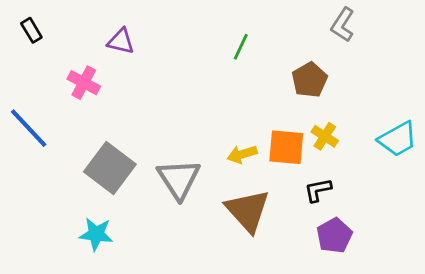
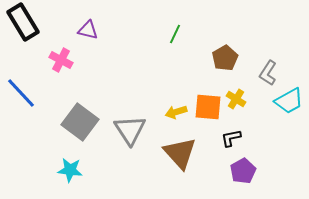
gray L-shape: (343, 25) -> (268, 73), moved
black rectangle: (31, 30) -> (23, 22), size x2.0

